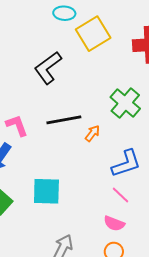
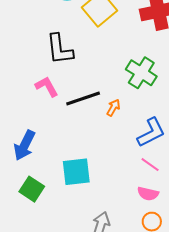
black L-shape: (48, 68) -> (60, 49), turned -52
pink L-shape: (17, 125) -> (47, 87), moved

